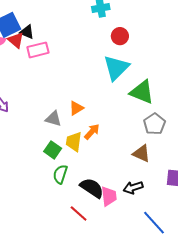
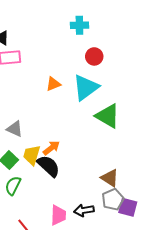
orange triangle: (76, 108) -> (53, 84), moved
gray pentagon: (154, 124) -> (113, 199), moved
brown triangle: (142, 153) -> (110, 178), moved
black semicircle: (92, 188) -> (48, 166), moved

